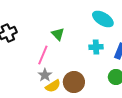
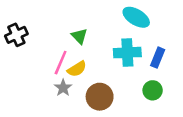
cyan cross: (96, 47) -> (127, 53), size x1.5
yellow semicircle: (53, 86) -> (77, 69), moved

